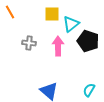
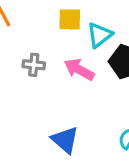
pink arrow: (58, 46) -> (79, 69), turned -60

